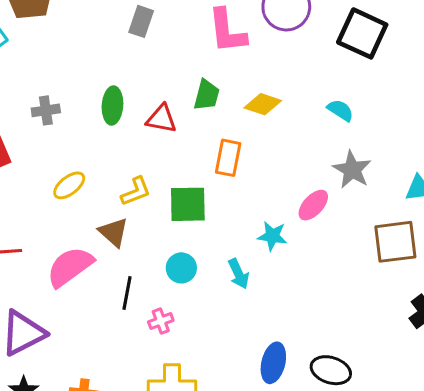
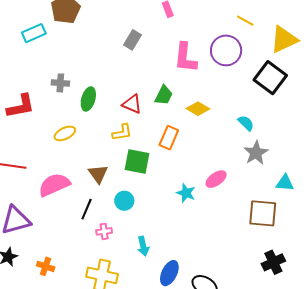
green ellipse: (112, 105) -> (88, 99), moved
gray star: (352, 170) -> (256, 153), moved
yellow L-shape: (136, 191) -> (122, 132), moved
brown triangle: (114, 232) -> (98, 174), moved
cyan arrow: (239, 274) -> (143, 246), moved

